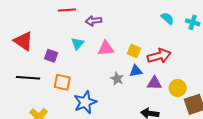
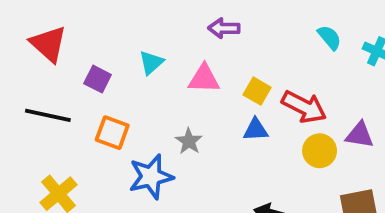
purple arrow: (94, 21) -> (224, 28), moved
red arrow: (159, 56) -> (304, 107), turned 35
gray star: (117, 79) -> (189, 141), moved
purple triangle: (154, 83) -> (360, 135), moved
yellow circle: (178, 88) -> (320, 151), moved

